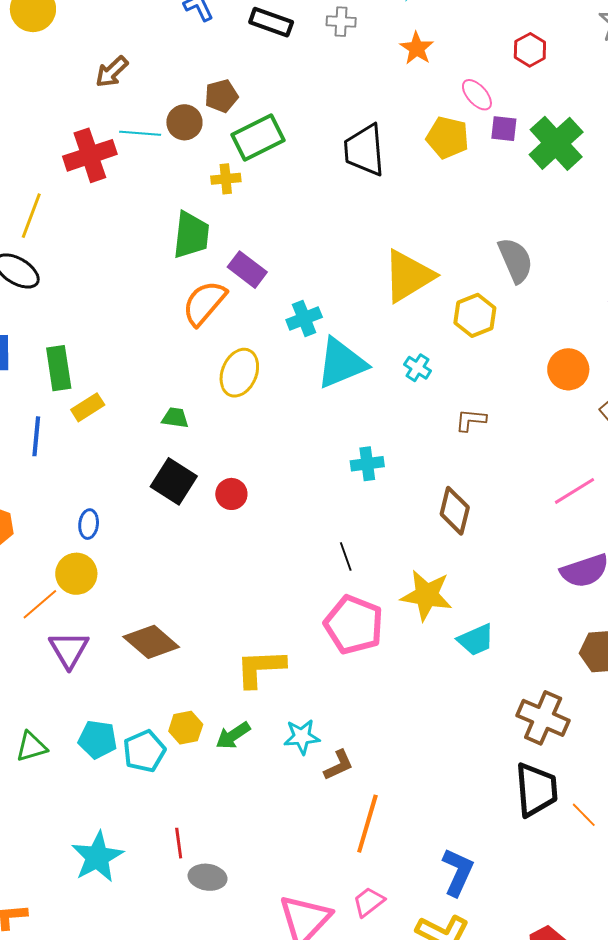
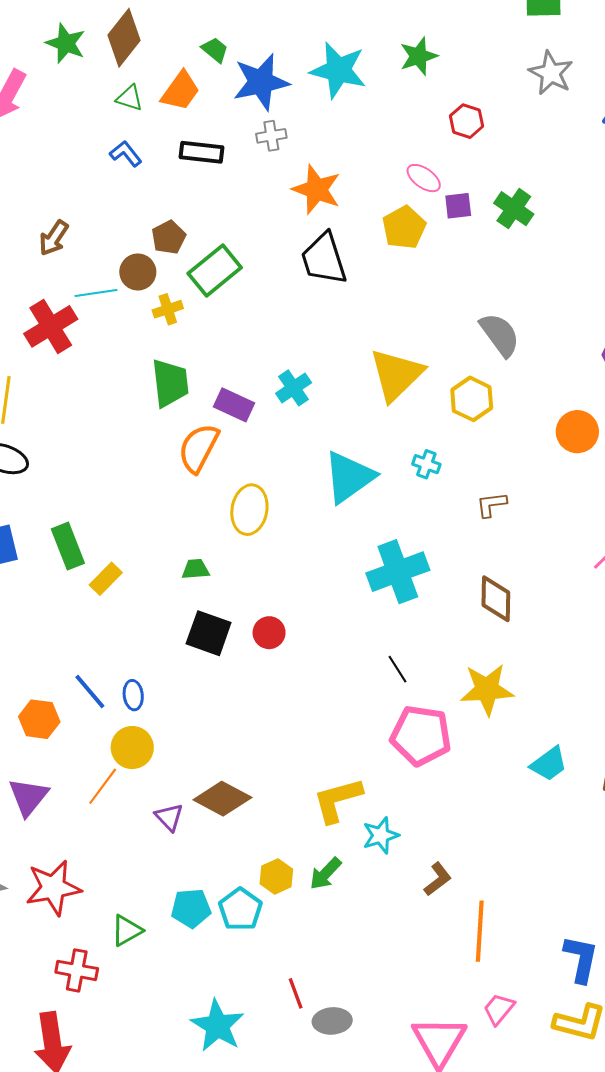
orange star: (417, 48) -> (317, 190), moved, size x1.4
yellow pentagon: (448, 138) -> (404, 227), turned -30
green cross: (556, 143) -> (514, 209), size x0.7
yellow cross: (226, 179) -> (168, 309), moved
cyan cross: (304, 318) -> (294, 388), moved
blue line: (36, 436) -> (90, 692), moved, turned -33
cyan cross: (367, 464) -> (398, 572), size x1.8
cyan trapezoid: (476, 640) -> (549, 764), moved
purple triangle: (69, 650) -> (169, 817), moved, size x0.7
cyan star: (302, 737) -> (381, 835), moved

